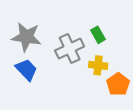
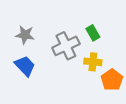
gray star: (26, 37) -> (25, 35), size x0.7

